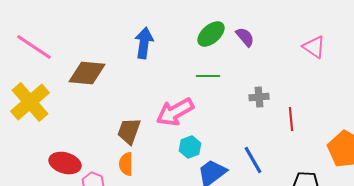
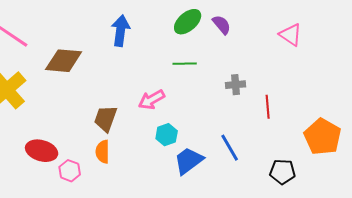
pink arrow: (175, 112) -> (152, 100), size x0.7

